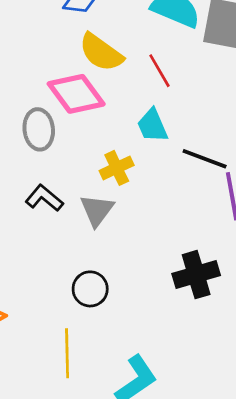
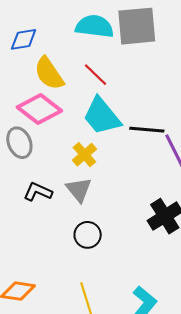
yellow semicircle: (101, 52) -> (49, 73), turned 36
cyan trapezoid: (152, 126) -> (102, 116), size x1.5
black circle: (90, 289) -> (88, 235), moved

